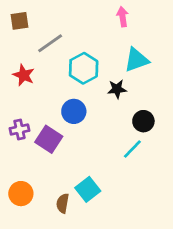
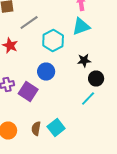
cyan triangle: (136, 60) -> (81, 26), moved
black star: (117, 89) -> (84, 60), moved
brown semicircle: (63, 203) -> (36, 128), moved

